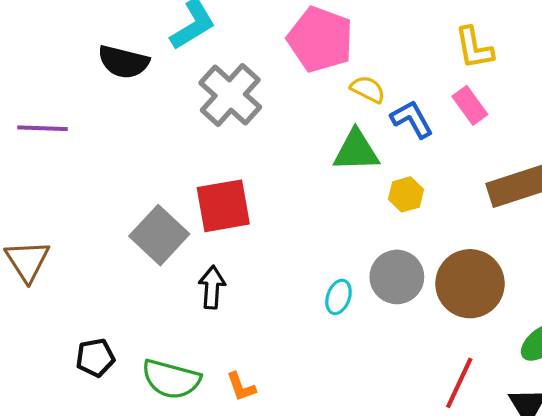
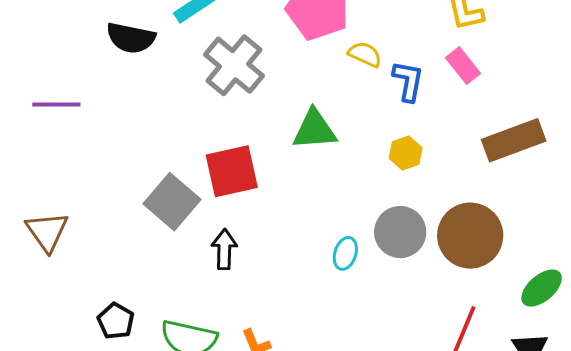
blue L-shape: (412, 119) -> (408, 81), turned 42
green triangle: (356, 151) -> (314, 130), moved
black pentagon: (95, 358) -> (116, 321), turned -30

